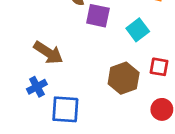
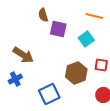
blue square: (65, 109) -> (49, 94), moved, turned -30

